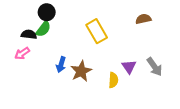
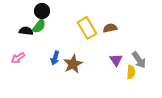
brown semicircle: (143, 19) -> (110, 28), moved
pink arrow: (22, 53) -> (18, 58), moved
yellow semicircle: (113, 80) -> (131, 72), moved

